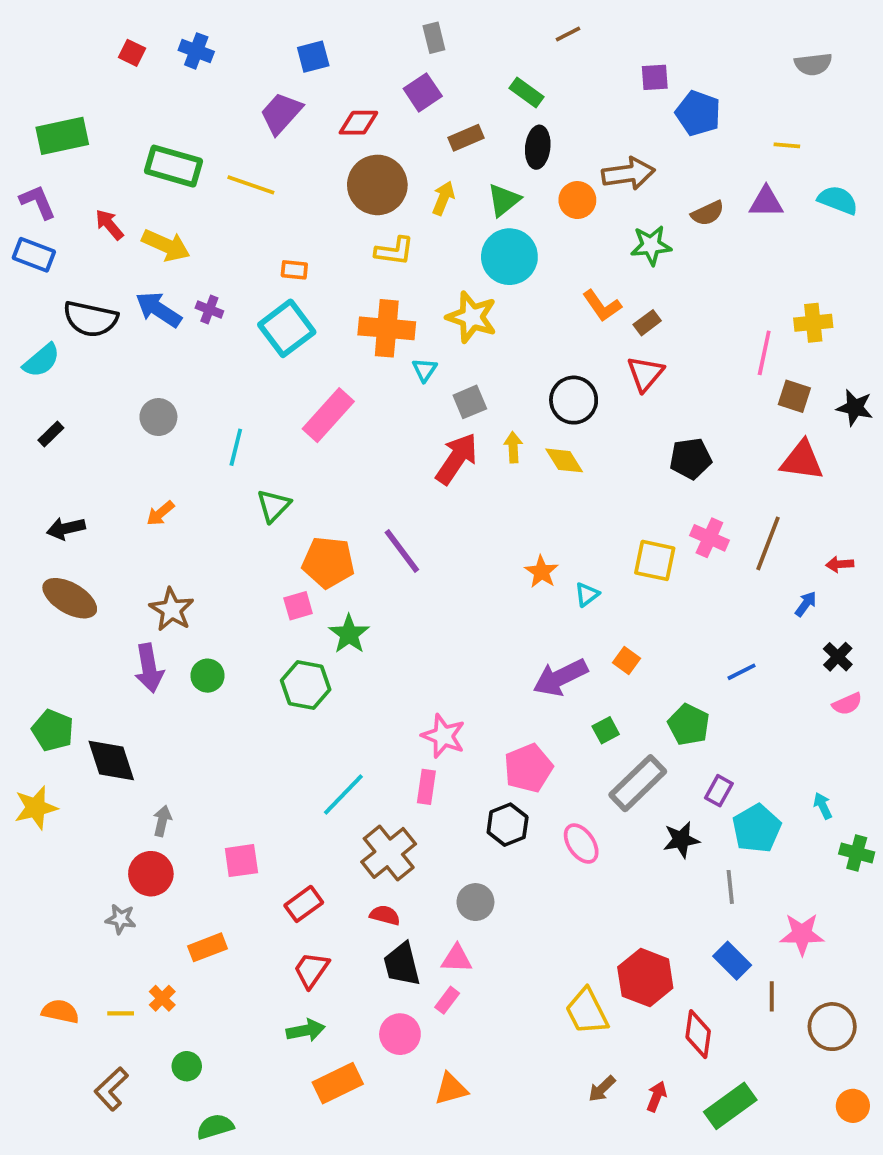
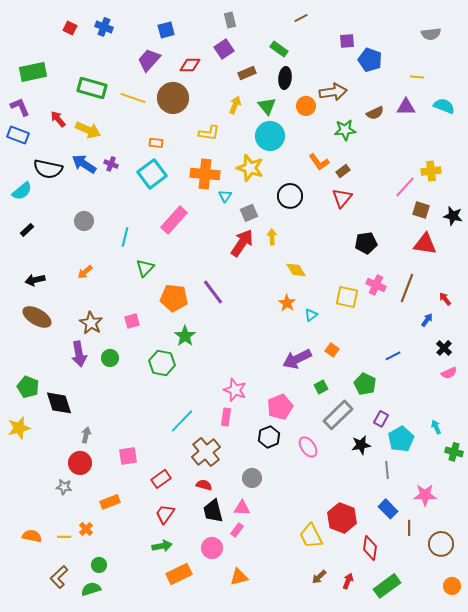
brown circle: (377, 185) -> (173, 98), moved
green triangle: (504, 200) -> (267, 106), turned -30
pink line: (764, 353) -> (405, 187), turned 30
black circle: (574, 400) -> (290, 196), moved
yellow diamond: (564, 460) -> (296, 270), moved
red arrow: (840, 564) -> (445, 299), turned 56
pink square: (298, 606) -> (132, 321), moved
green semicircle: (215, 1127) -> (91, 589), moved

